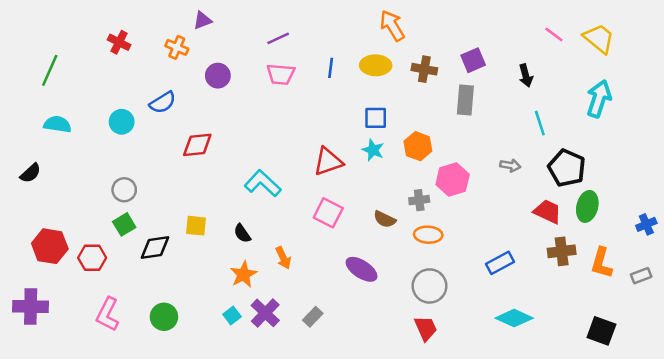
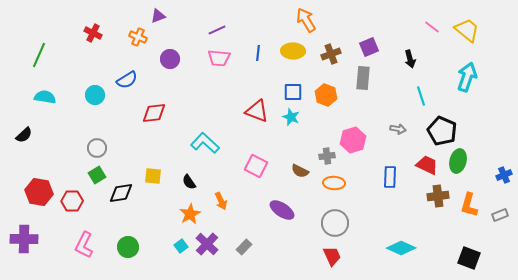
brown cross: (424, 69) -> (331, 54), turned -30
orange hexagon: (418, 146) -> (326, 95), moved
red triangle: (328, 162) -> (257, 111), moved, turned 40
blue rectangle: (500, 263) -> (390, 177), moved, turned -60

